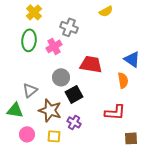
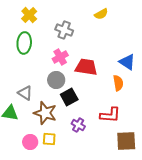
pink cross: (54, 46) -> (60, 57), moved
gray triangle: (30, 90) -> (25, 93), turned -49
purple cross: (74, 122) -> (78, 125), moved
pink circle: (27, 134) -> (30, 142), moved
brown square: (131, 138) -> (126, 141), size x1.5

